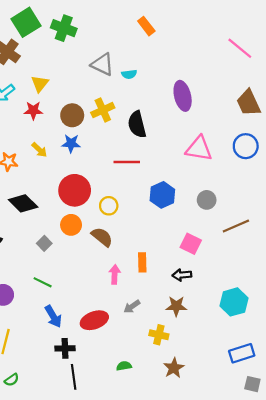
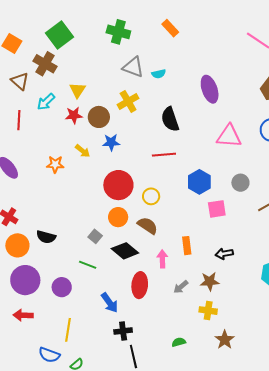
green cross: (64, 28) -> (118, 32), moved
yellow cross: (103, 110) -> (128, 101), moved
brown circle: (72, 115) -> (99, 117), moved
black diamond: (23, 203) -> (125, 251), moved
pink square: (191, 244) -> (217, 209), moved, turned -30
green line: (43, 282) -> (88, 265), moved
brown star: (176, 306) -> (210, 281), moved
red ellipse: (94, 320) -> (140, 285), moved, turned -60

